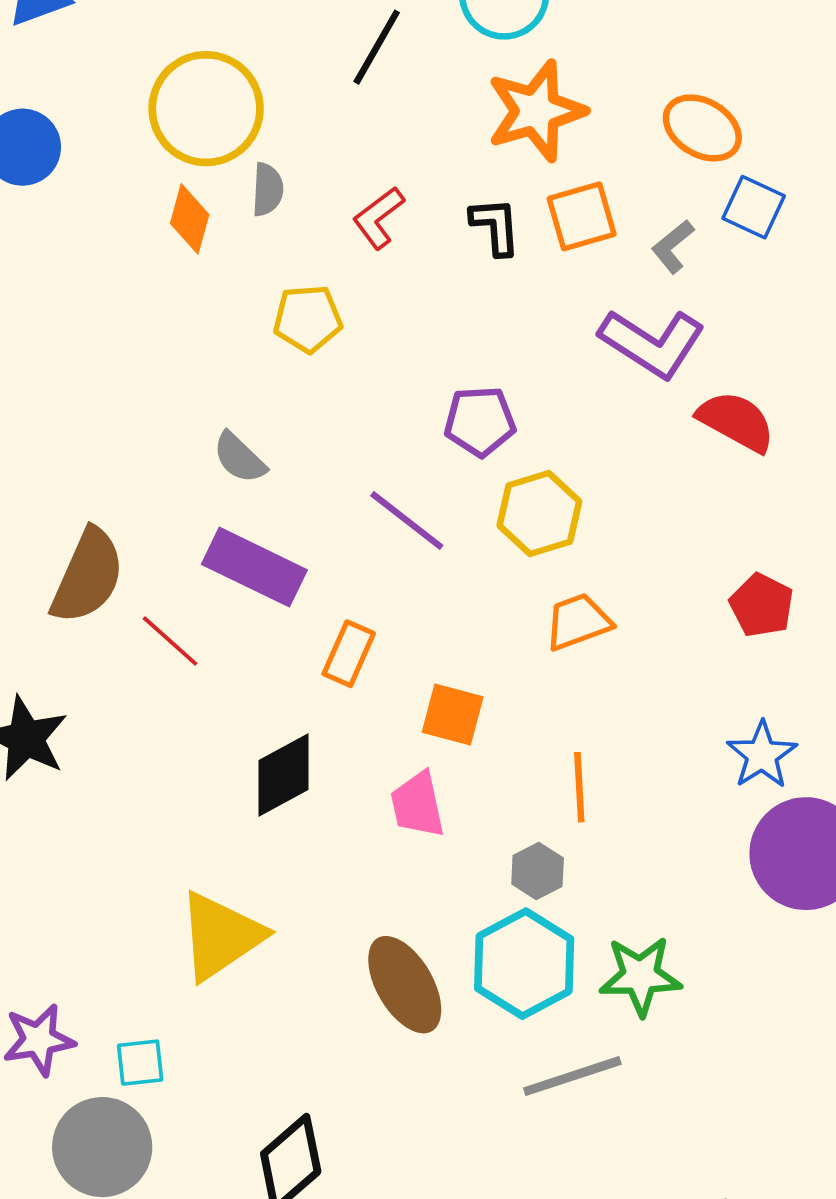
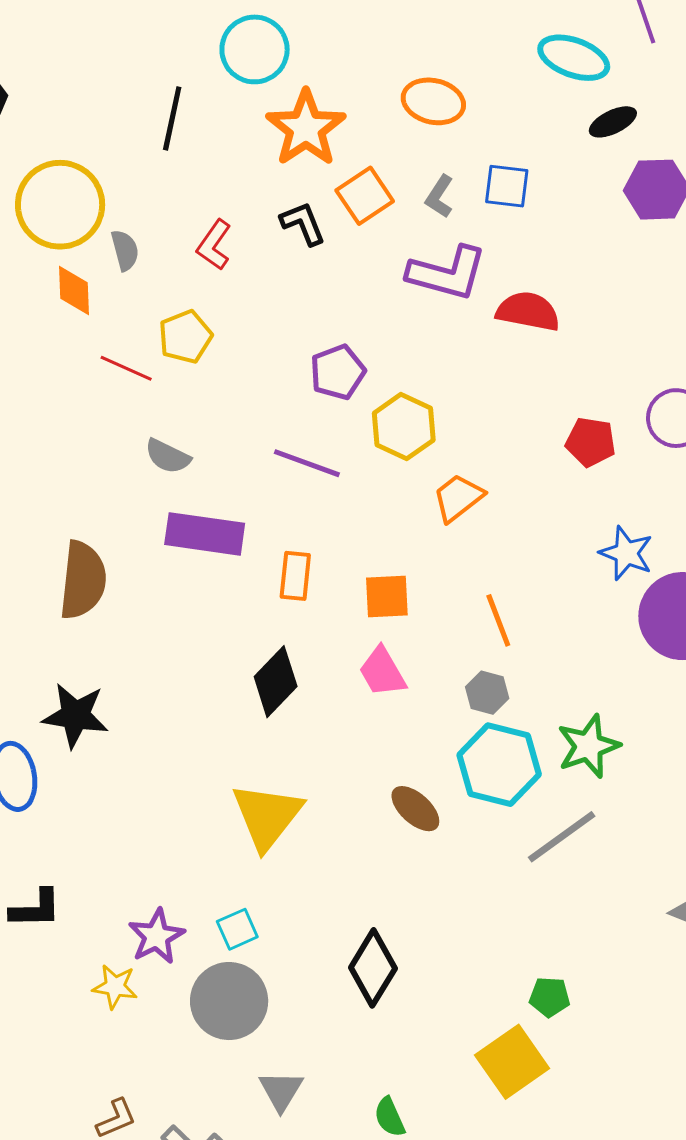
blue square: (754, 207) -> (507, 186), moved
red line: (170, 641) -> (126, 368), moved
brown ellipse: (405, 985) -> (415, 809), size x0.7

